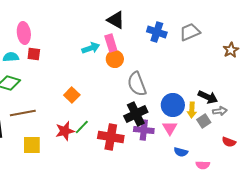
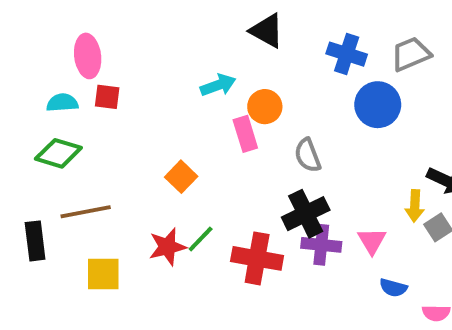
pink rectangle: (111, 43) -> (245, 134), moved
gray semicircle: (137, 84) -> (308, 155), size x0.7
blue circle: (173, 105) -> (378, 105), moved

